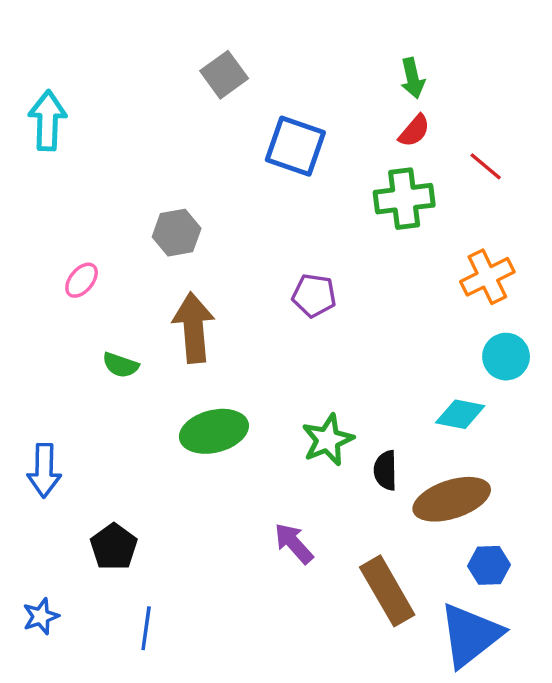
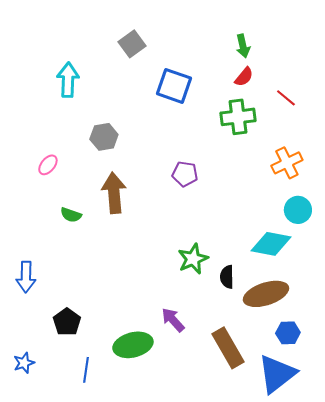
cyan arrow: (48, 121) -> (68, 80), moved
cyan diamond: (460, 414) -> (271, 244), size x1.4
green ellipse: (214, 431) -> (133, 345), moved

